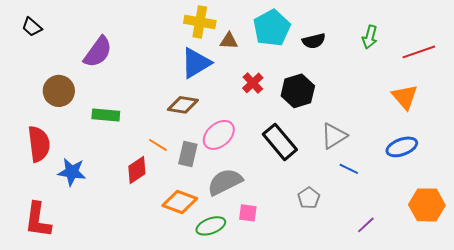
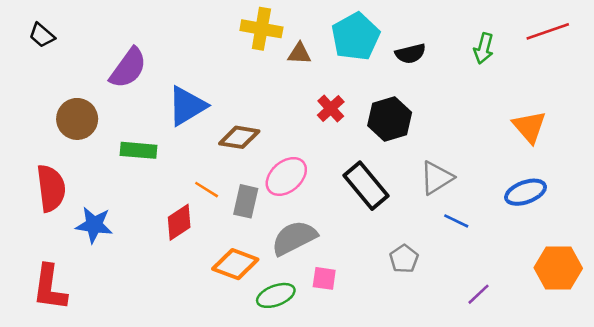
red line: (419, 52) -> (548, 31), moved
blue triangle: (196, 63) -> (187, 106), moved

